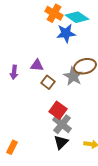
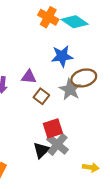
blue star: (66, 33) -> (62, 56), moved
red square: (58, 110) -> (53, 128), turned 36
black triangle: (61, 142) -> (41, 150), moved

